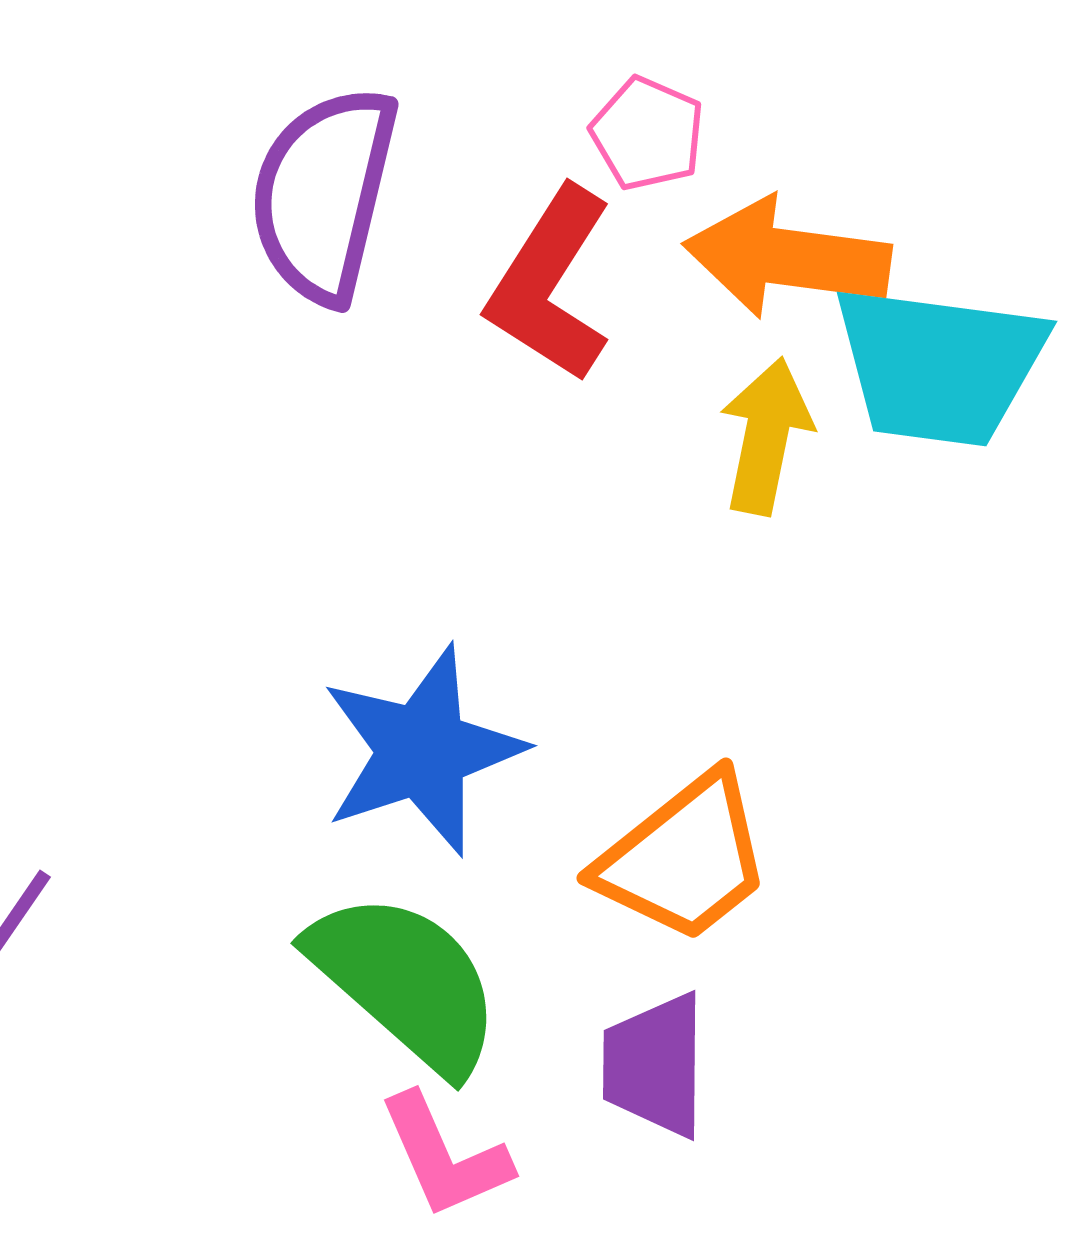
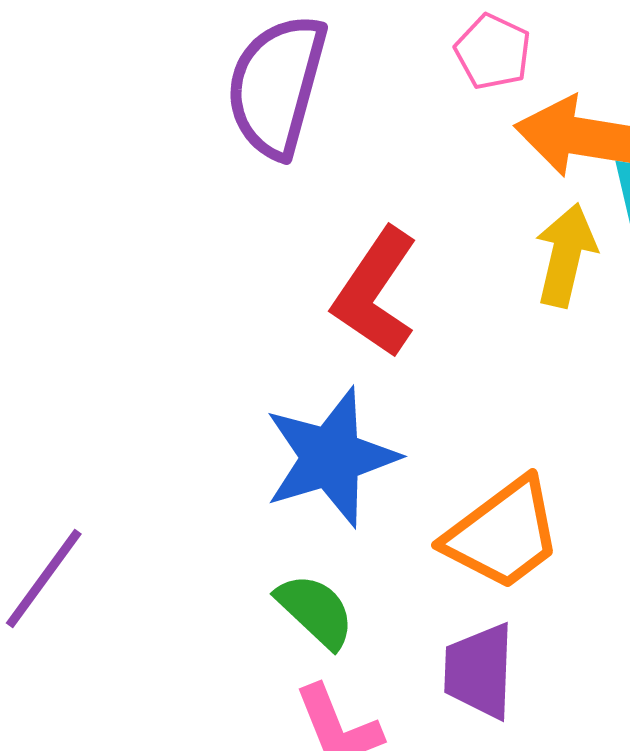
red L-shape: (550, 284) -> (375, 293), moved
green semicircle: (406, 982) -> (315, 611), size x0.6

